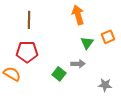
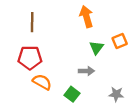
orange semicircle: (12, 74) -> (42, 82), moved
green square: (59, 74) -> (72, 94), moved

